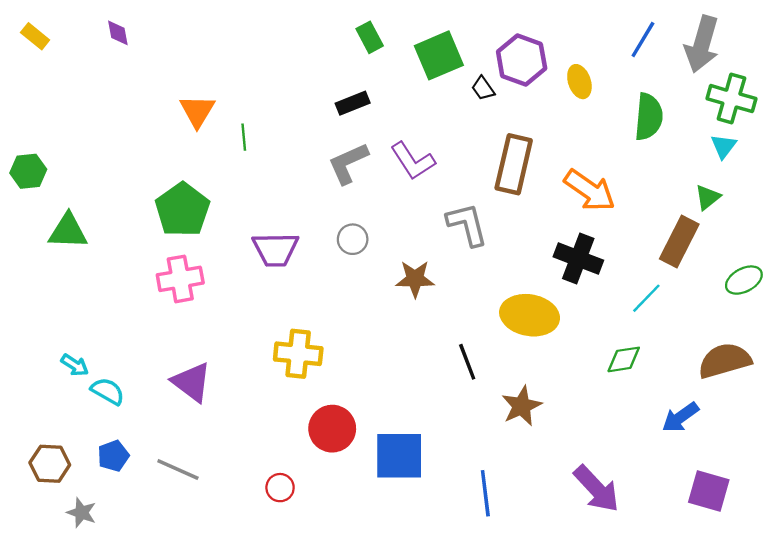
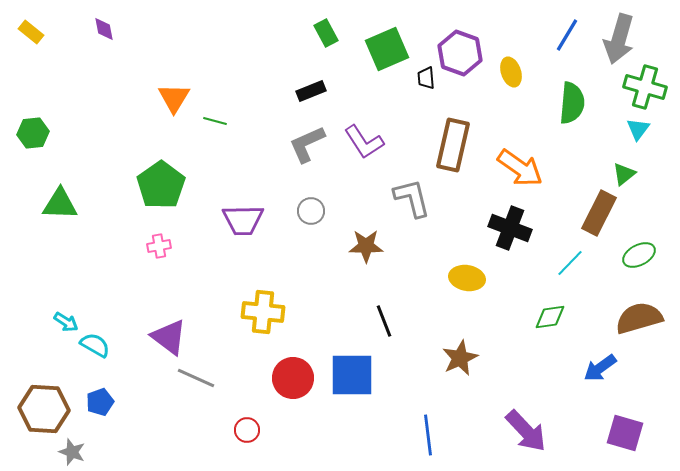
black trapezoid: (483, 88) -> (426, 78), turned 30
green line: (244, 137) -> (215, 121), turned -70
green hexagon: (28, 171) -> (33, 133), moved
pink cross: (180, 279) -> (159, 246), size x0.6
green ellipse: (744, 280) -> (639, 255), moved
yellow ellipse: (530, 315) -> (467, 278), size x0.7
black line: (467, 362) -> (384, 321), moved
blue square: (399, 456) -> (352, 375), moved
brown hexagon: (50, 464) -> (44, 409), size x1.4
gray line: (178, 469) -> (196, 378), moved

